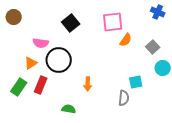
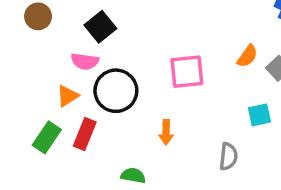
pink square: (113, 22) -> (187, 72), moved
black square: (71, 23) -> (100, 27), moved
orange semicircle: (126, 40) -> (247, 56), moved
cyan square: (136, 82) -> (259, 115), moved

